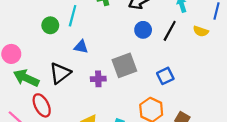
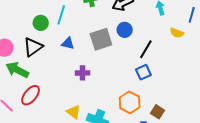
black line: (170, 31) -> (146, 49), moved
gray square: (124, 65) -> (101, 39), moved
black triangle: (60, 73) -> (33, 47), moved
red ellipse: (42, 105) -> (31, 95), turned 65

